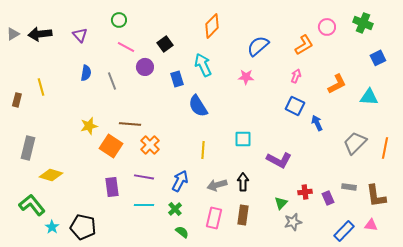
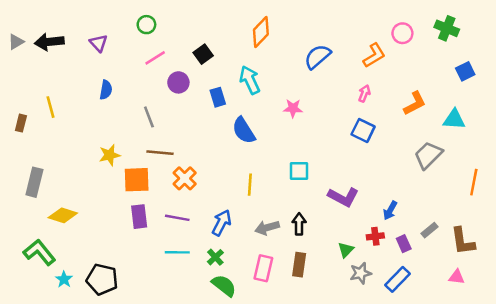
pink line: (126, 47) -> (155, 58), turned -60
pink star: (246, 77) -> (293, 108), moved
gray line: (112, 81) -> (149, 117), moved
blue arrow: (317, 123) -> (390, 210), moved, turned -126
gray trapezoid: (355, 143) -> (428, 155), moved
orange square: (111, 146) -> (137, 180), turned -35
purple rectangle: (112, 187) -> (139, 217), moved
gray rectangle: (349, 187) -> (430, 230), turned -48
blue rectangle: (344, 231) -> (398, 279), moved
green semicircle: (182, 232) -> (224, 286), size x1.5

